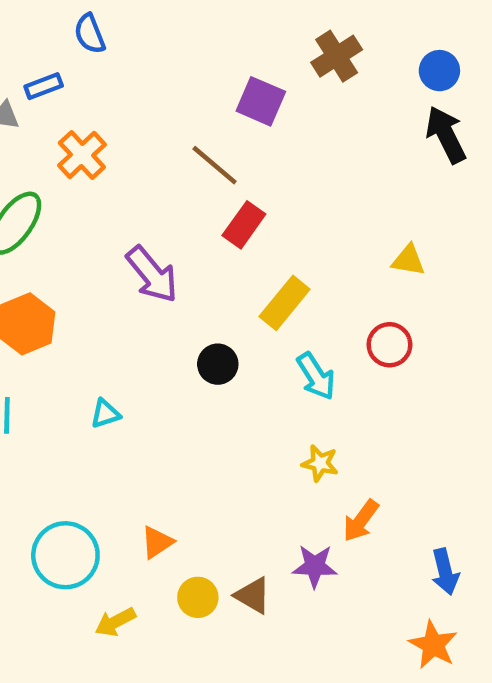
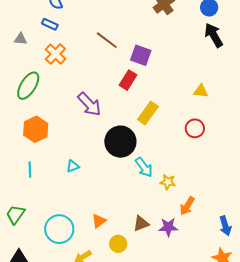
blue rectangle: (44, 86) -> (50, 24), moved, turned 49
purple square: (261, 101) -> (141, 55), moved
brown line: (215, 165) -> (107, 40), moved
black circle: (218, 364) -> (120, 142), size x1.8
cyan arrow: (316, 376) -> (144, 167), moved
brown triangle: (253, 595) -> (141, 224), moved, turned -48

